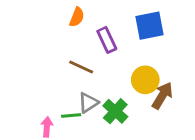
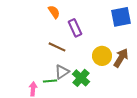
orange semicircle: (77, 17) -> (54, 12), turned -56
blue square: (150, 26) -> (121, 17), moved
brown arrow: (162, 96) -> (121, 58), moved

